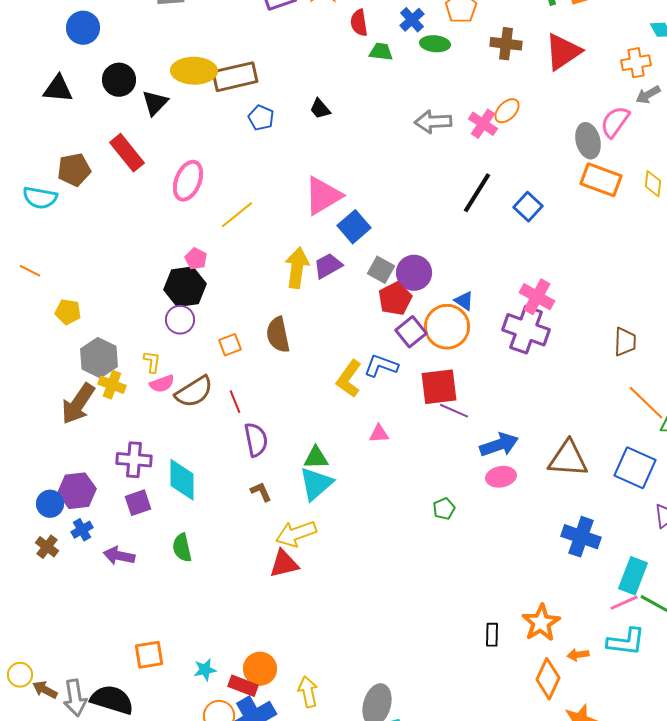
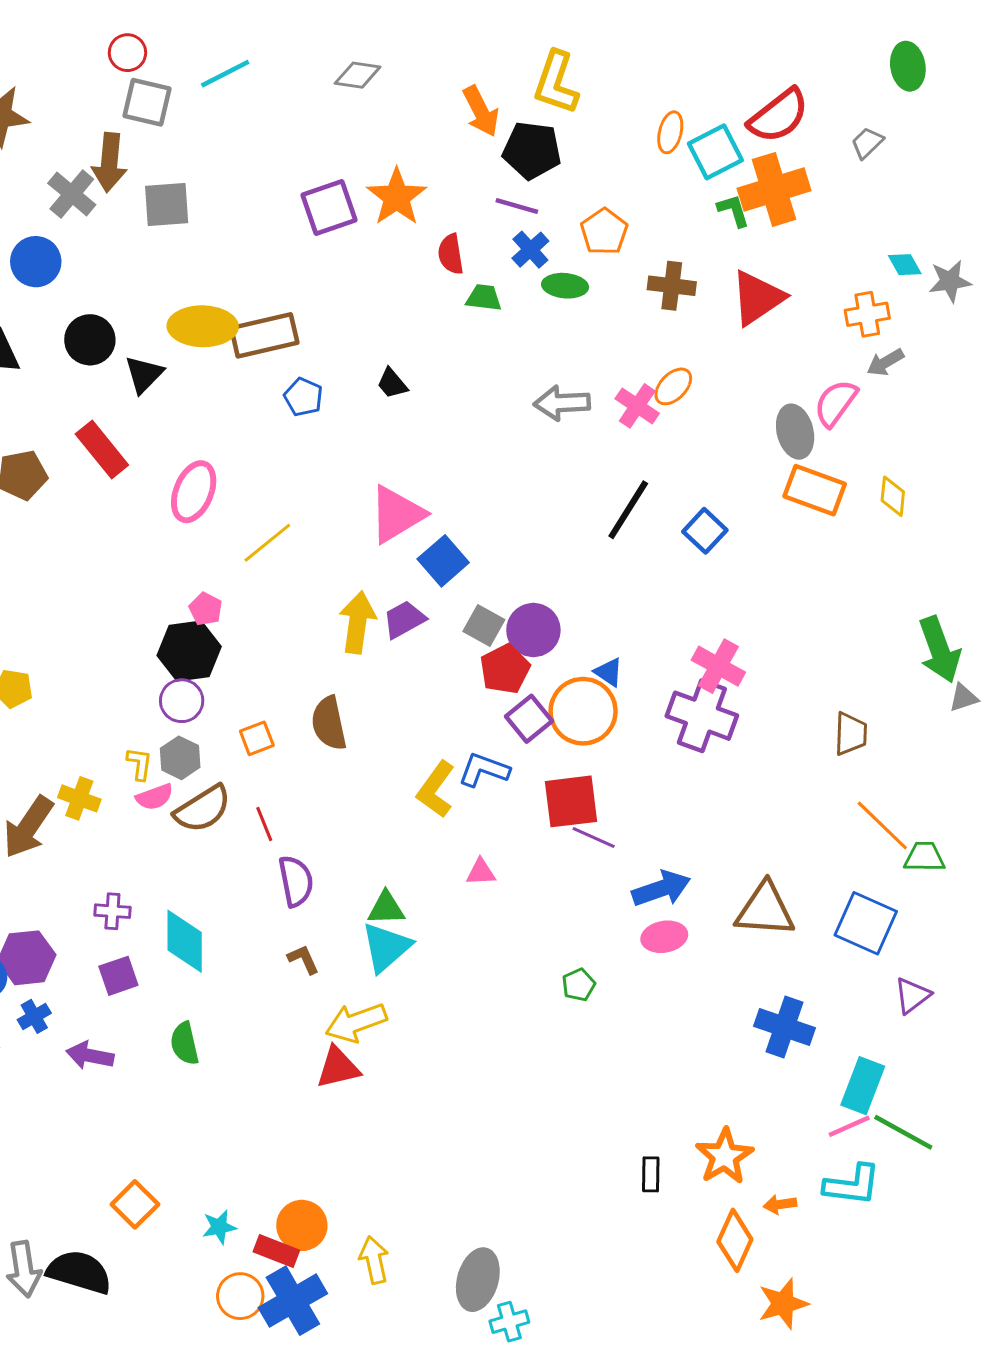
gray hexagon: (99, 358) -> (180, 758), moved, size x0.7
purple cross: (134, 460) -> (112, 911), size x0.7
orange square: (149, 655) -> (135, 1204), turned -36

